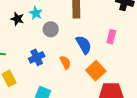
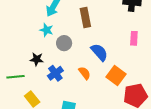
black star: (17, 19) -> (37, 59), moved
pink rectangle: (111, 37) -> (134, 38), moved

